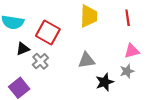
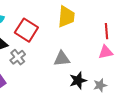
red line: (128, 18) -> (106, 31), moved
gray star: (127, 71) -> (100, 85), moved

